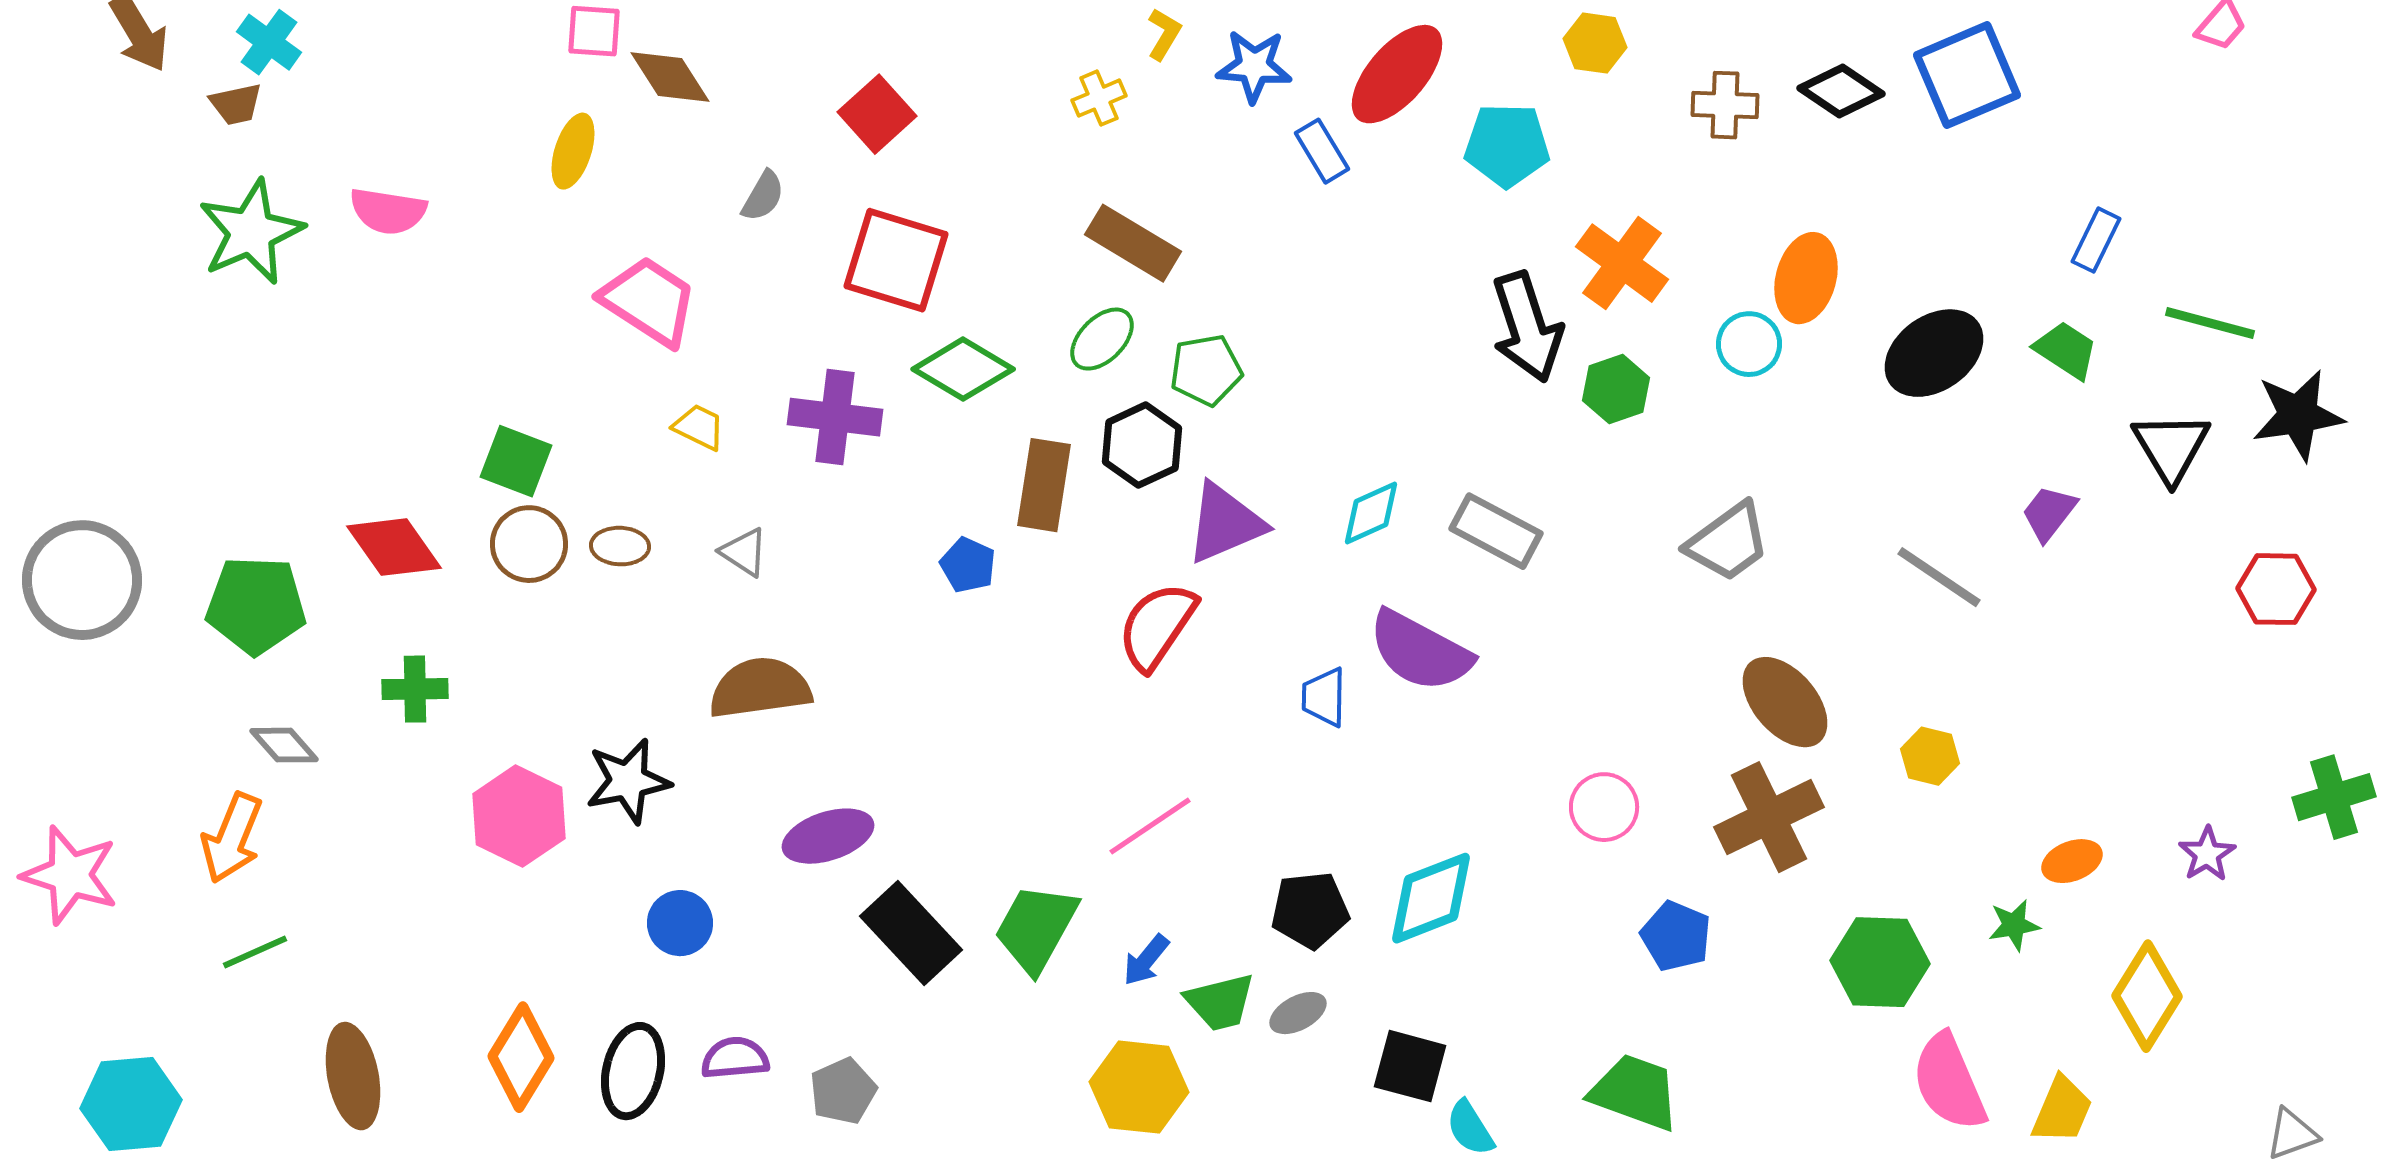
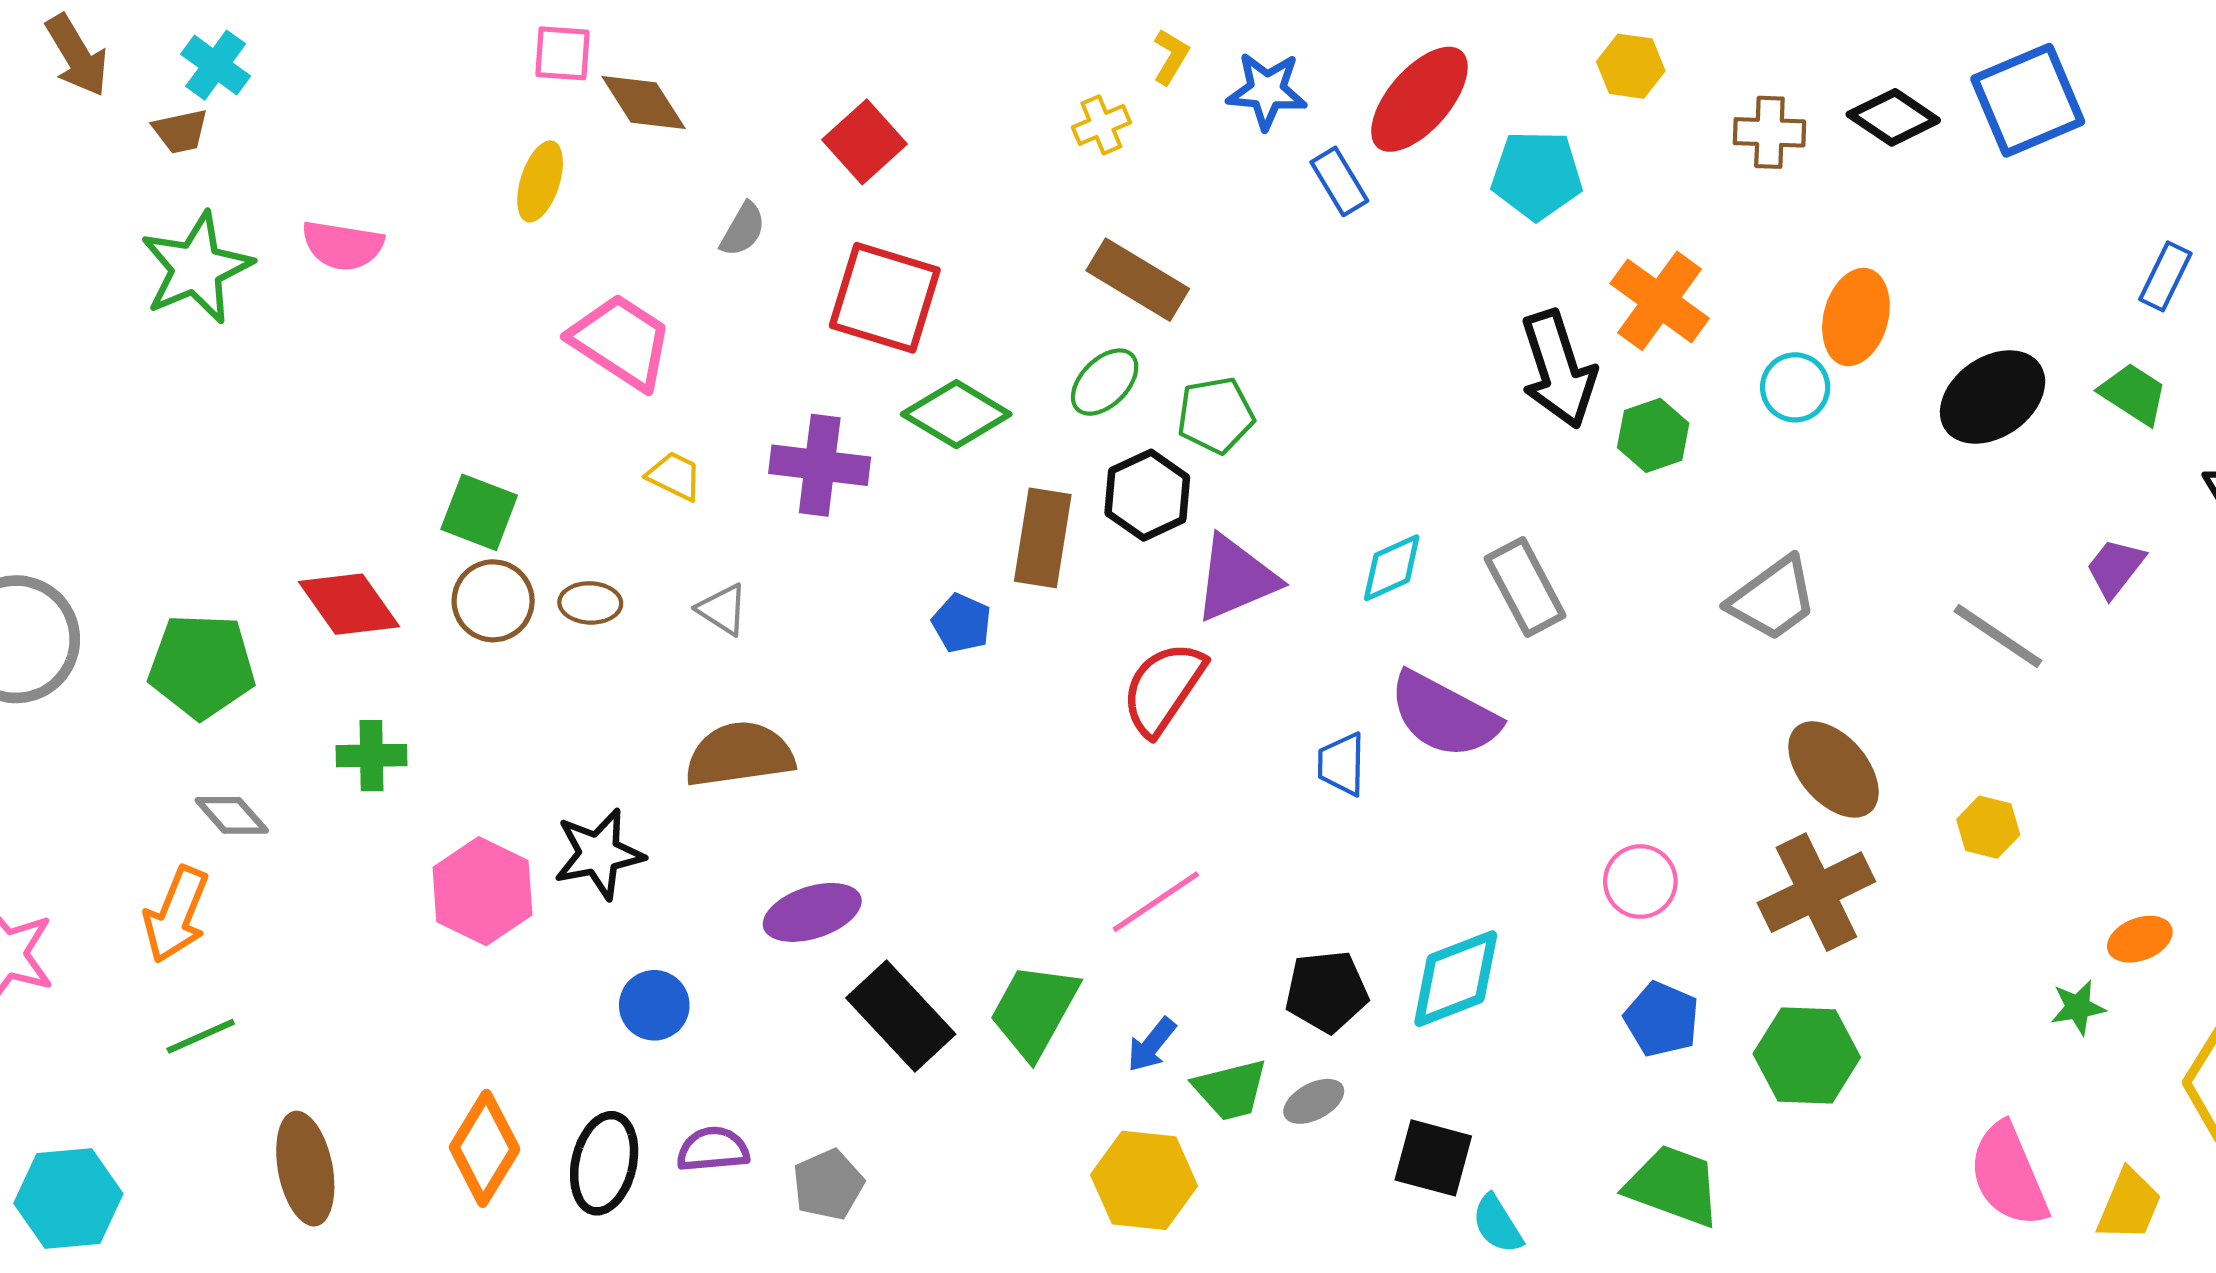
gray rectangle: (1496, 531) -> (1525, 587), turned 34
blue pentagon: (1676, 936) -> (1662, 1019), moved
green hexagon: (1880, 962) -> (1807, 1055), moved

